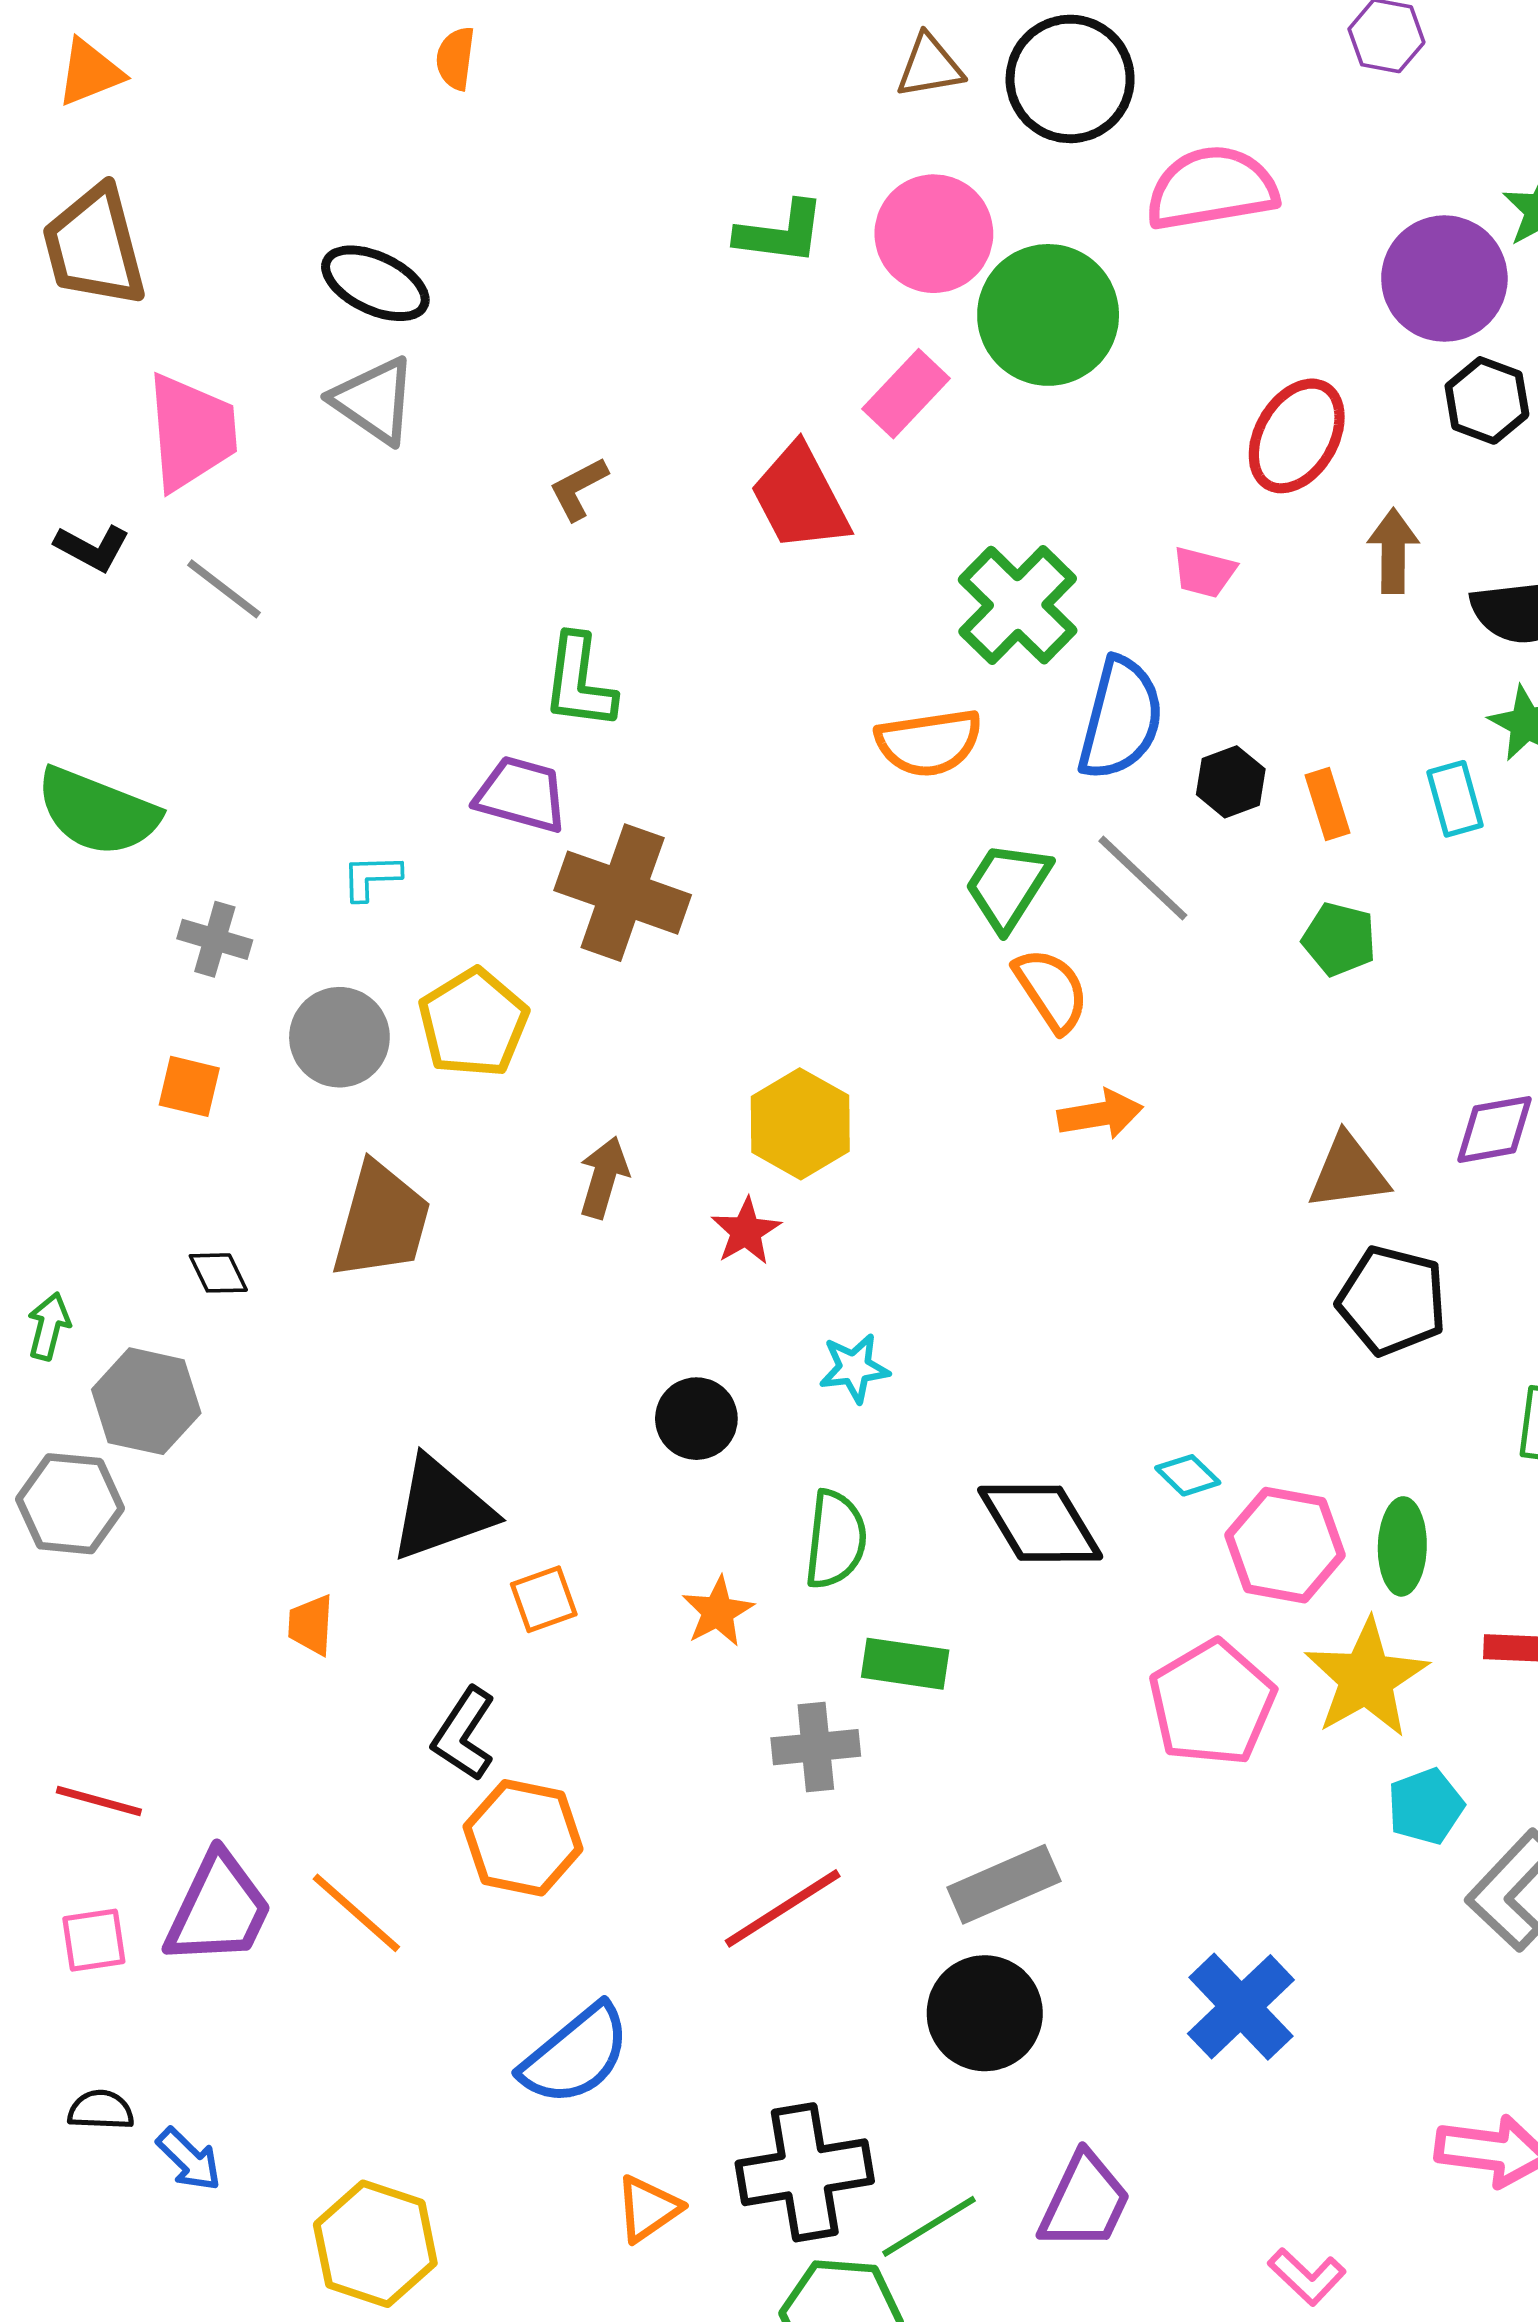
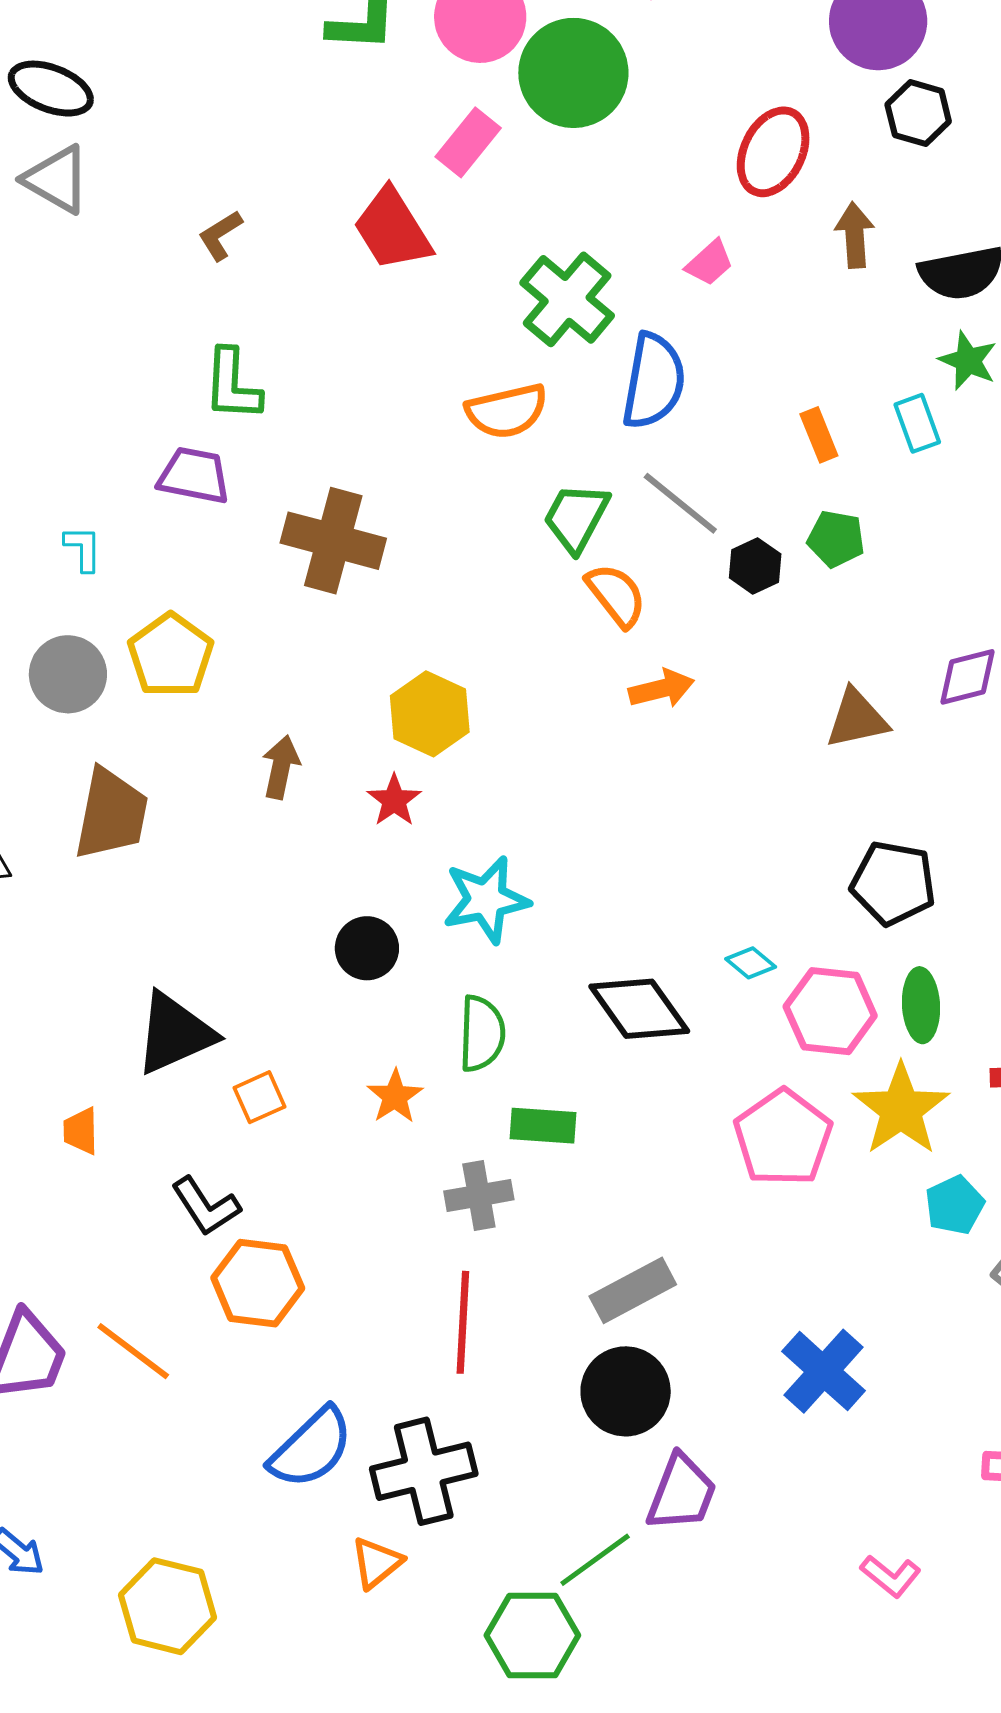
pink trapezoid: (1204, 572) -> (709, 263), turned -52
black hexagon: (1231, 782) -> (755, 566), moved
cyan L-shape: (371, 877) -> (83, 548), turned 96
brown cross: (623, 893) -> (333, 541), moved
black pentagon: (1392, 1301) -> (893, 883), moved
cyan star: (854, 1368) -> (486, 900), size x1.6
black L-shape: (464, 1734) -> (206, 1206), turned -62
red line: (783, 1908) -> (463, 1322), turned -50
black cross: (805, 2172) -> (424, 1471), moved
purple trapezoid: (1085, 2202) -> (682, 1493), moved

